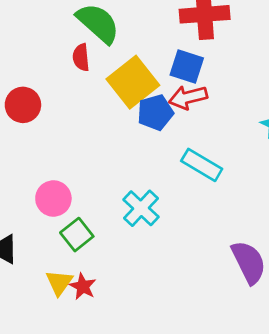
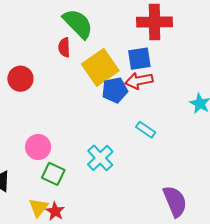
blue square: (187, 67) -> (139, 59), turned -30
cyan rectangle: (202, 165) -> (146, 130), size x0.7
green square: (77, 235) -> (53, 174), turned -30

